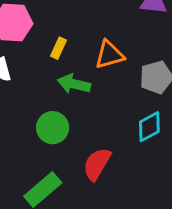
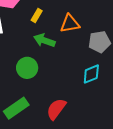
red semicircle: (97, 164) -> (56, 109), moved

